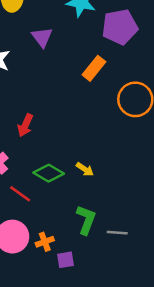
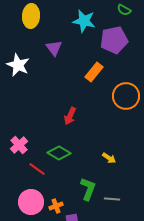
red arrow: (25, 125) -> (70, 116), moved
yellow arrow: (85, 169) -> (109, 158), moved

